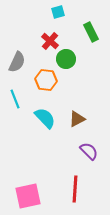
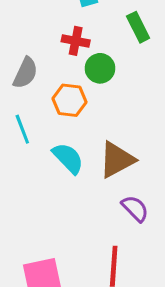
red cross: (50, 41) -> (76, 41), turned -30
brown triangle: (77, 119) -> (117, 160), size x1.5

